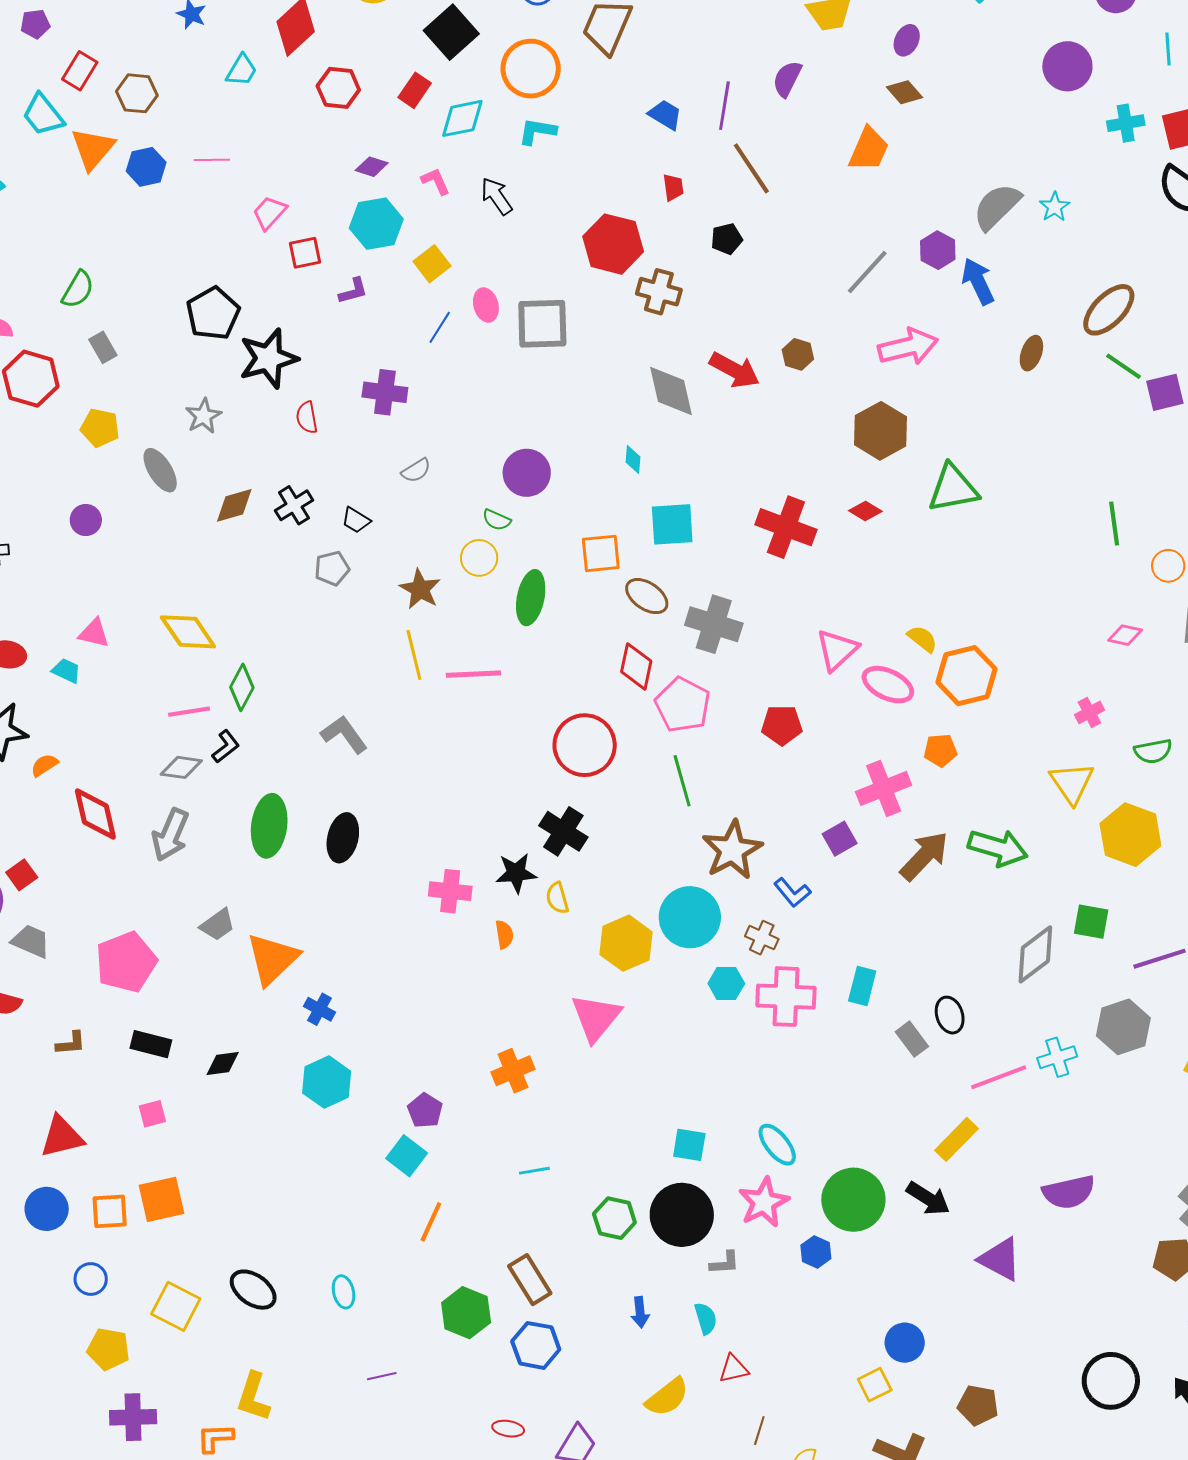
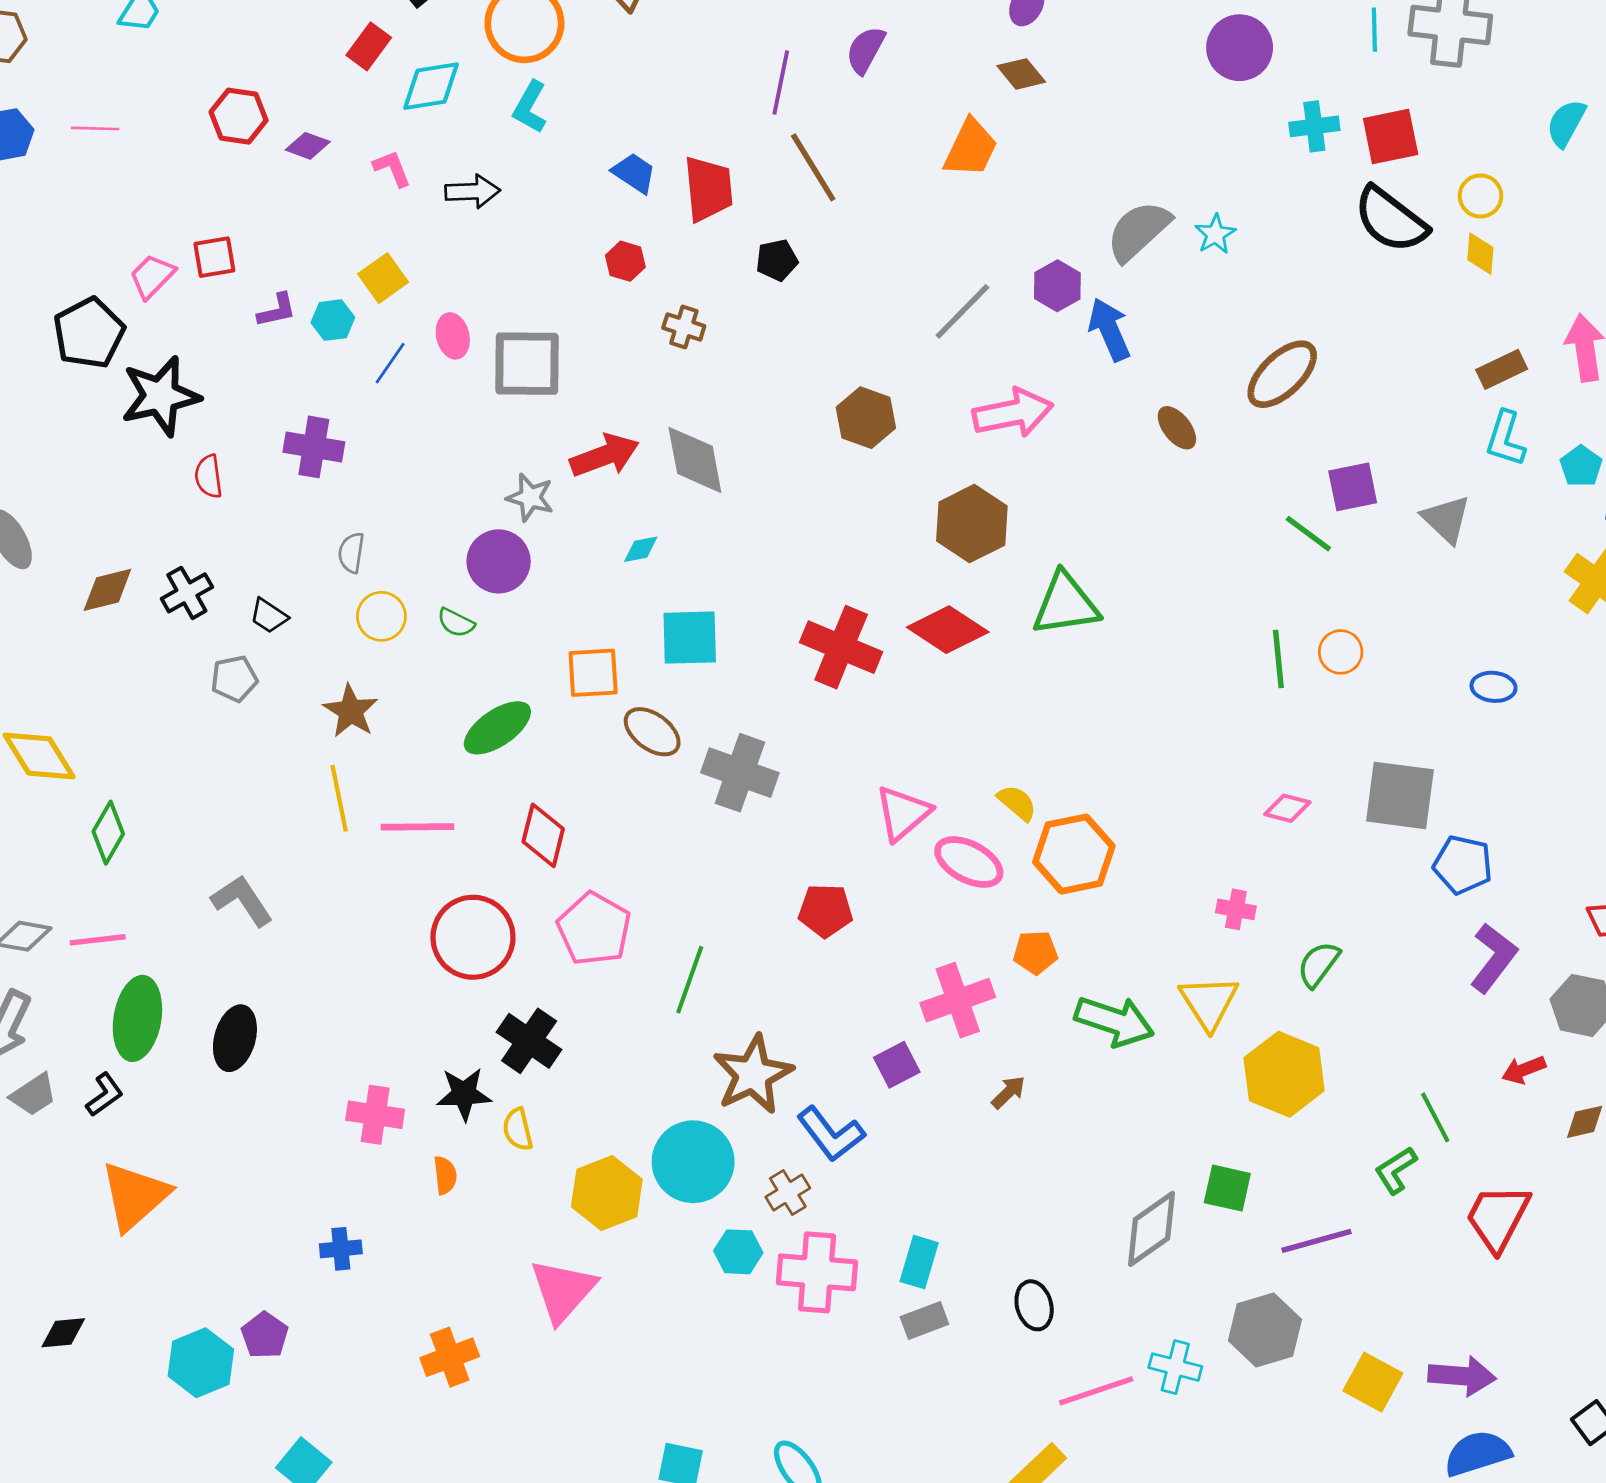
red hexagon: (338, 88) -> (239, 116), moved
blue trapezoid: (665, 115) -> (634, 173), moved
cyan L-shape: (537, 131) -> (530, 107), turned -72
red trapezoid: (673, 187) -> (708, 189), size x1.8
black arrow: (497, 196) -> (473, 191), turned 120
pink trapezoid: (269, 213) -> (152, 276), moved
cyan hexagon: (376, 224) -> (333, 320), moved, size x0.6
red hexagon: (613, 244) -> (625, 261), size x0.5
brown cross: (659, 292) -> (684, 327), size x0.7
brown ellipse: (1031, 353) -> (1177, 428), turned -60
brown hexagon: (798, 354) -> (866, 418), size x1.4
green line: (1123, 366) -> (1308, 534), moved
red arrow: (735, 370) -> (605, 455), moved, turned -51
gray star: (203, 416) -> (530, 497), moved, turned -30
cyan diamond: (633, 460) -> (641, 549), turned 72
gray semicircle: (416, 470) -> (351, 553), turned 128
red diamond: (865, 511) -> (948, 630), size x1.8
yellow circle: (479, 558) -> (381, 616), moved
orange circle: (1168, 566) -> (1341, 652), moved
green ellipse: (531, 598) -> (497, 728), turned 42
red diamond: (636, 666) -> (543, 835), moved
pink pentagon: (683, 705) -> (594, 929), moved
pink line: (189, 712) -> (98, 940), moved
pink cross: (1089, 712) -> (1236, 909), turned 36
red circle: (585, 745) -> (473, 937), moved
black L-shape: (226, 746) -> (105, 1095), moved
green semicircle: (1153, 751) -> (1319, 964), turned 135
green line: (682, 781) -> (690, 980), turned 33
green arrow: (998, 848) -> (1114, 1021), moved
brown arrow: (924, 856) -> (1008, 1092), size x0.5
blue L-shape: (792, 892) -> (831, 1134), size x1.4
gray trapezoid: (218, 925) -> (33, 1095), moved
brown cross: (762, 938) -> (788, 1193), turned 32
blue cross: (319, 1009) -> (341, 1249), moved, turned -36
gray rectangle: (912, 1039) -> (924, 1320), moved, turned -76
cyan cross: (1057, 1057) -> (1175, 1367), turned 30
purple pentagon: (425, 1110) -> (265, 1335), moved

